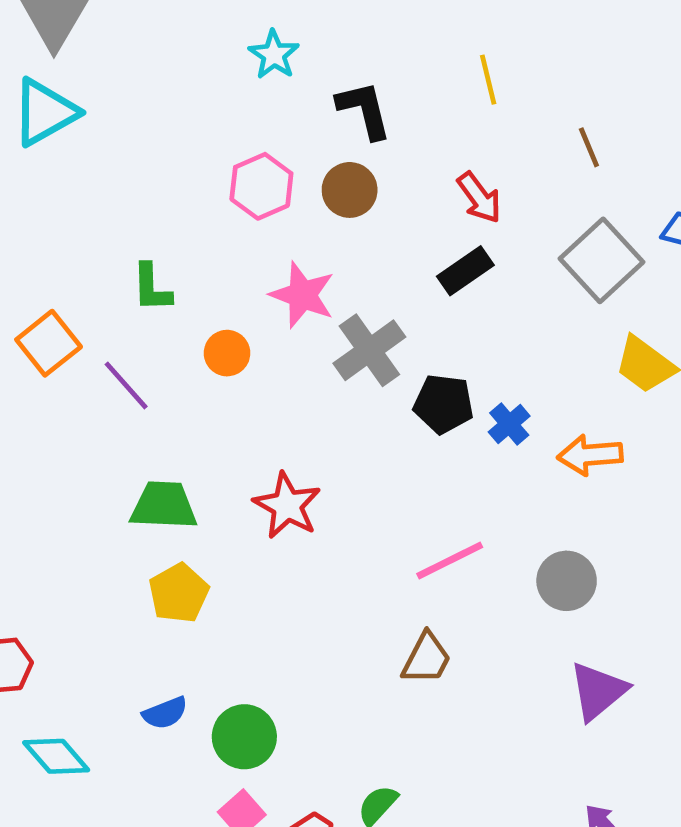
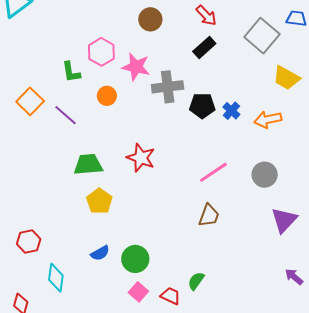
pink hexagon: (261, 186) -> (101, 52), moved
gray cross: (369, 350) -> (168, 87), turned 36
cyan diamond: (56, 756) -> (56, 278), turned 56

